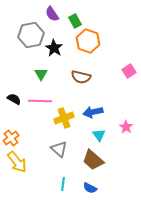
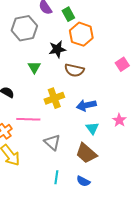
black star: (54, 48) -> (57, 49), moved, turned 30
pink line: (40, 101) -> (28, 119), moved
yellow cross: (64, 118) -> (54, 98), moved

